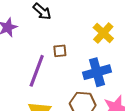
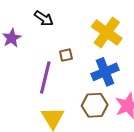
yellow cross: (103, 33) -> (107, 32), size x1.4

